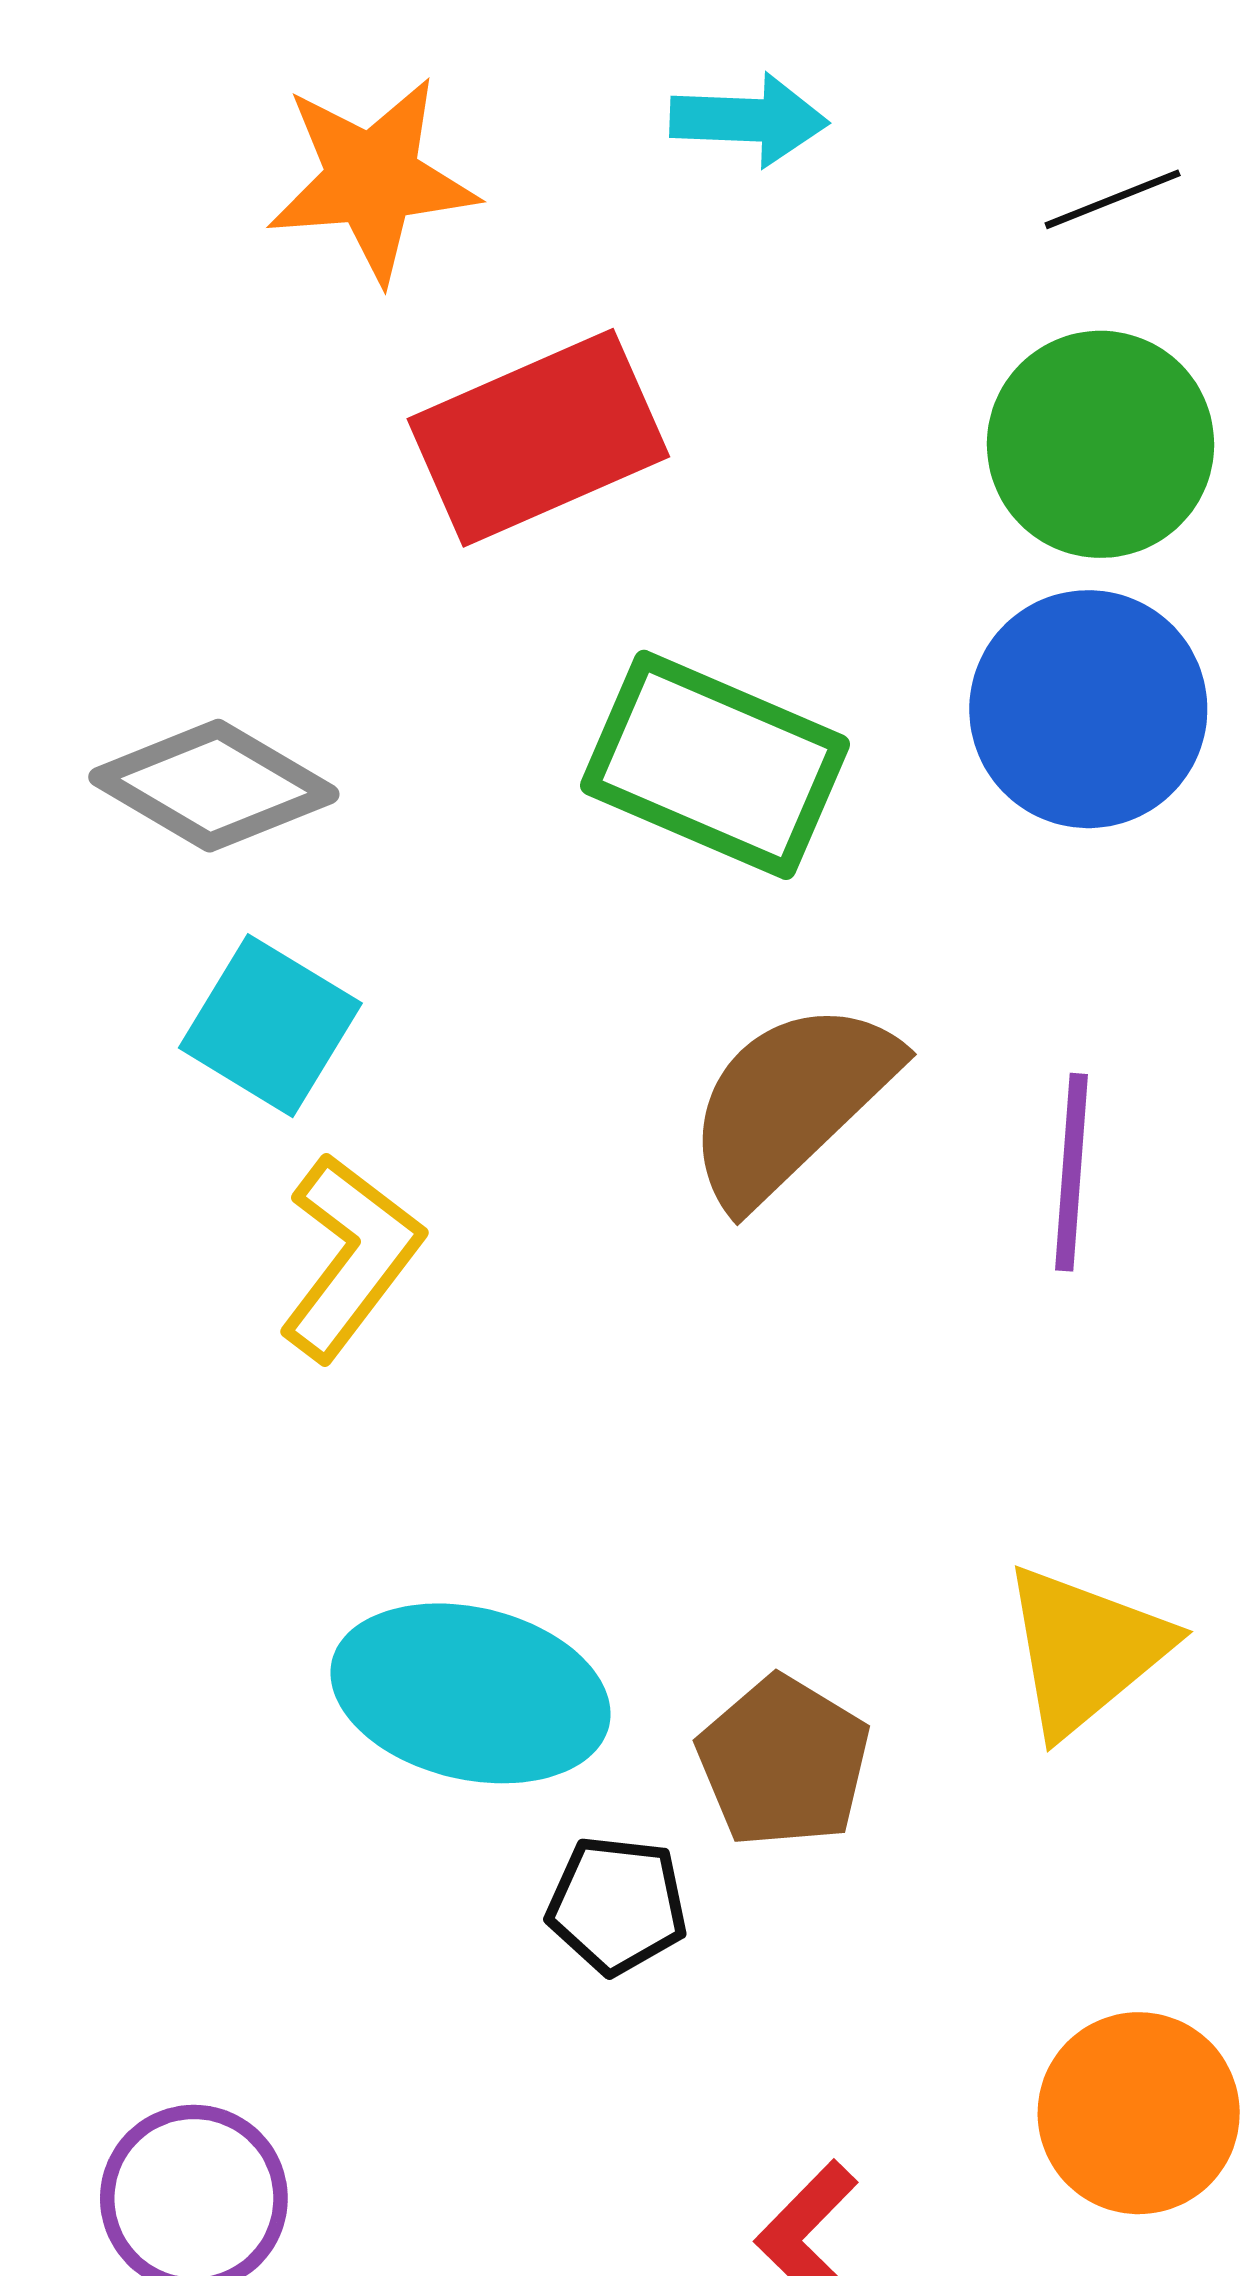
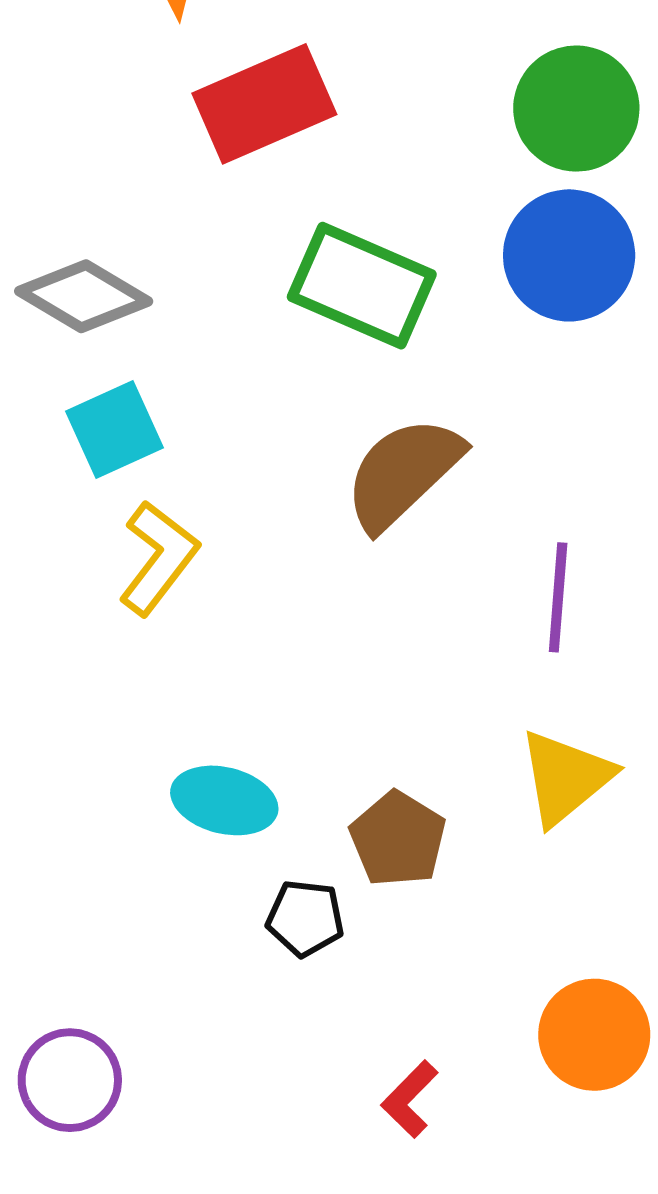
cyan square: (270, 1026) -> (115, 430), turned 34
purple line: (1071, 1172) -> (558, 597), moved
cyan ellipse: (470, 1693) -> (224, 800), size x0.7

